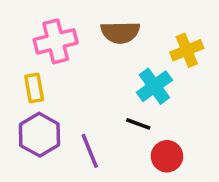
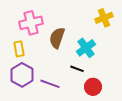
brown semicircle: (120, 32) -> (57, 38), moved, turned 110
yellow cross: (187, 50) -> (104, 18), moved
purple line: (90, 151) -> (50, 84), turned -48

